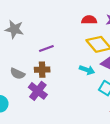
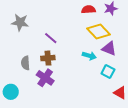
purple line: (46, 48) -> (51, 38), turned 64
gray semicircle: (17, 74) -> (25, 63), turned 64

